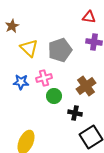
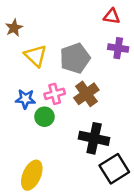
brown cross: (86, 86) -> (86, 94), moved
green circle: (54, 96) -> (44, 117), moved
black cross: (75, 113) -> (94, 138), size x1.6

